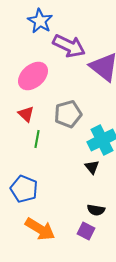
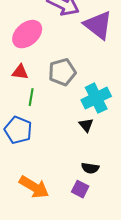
red triangle: (26, 114) -> (20, 72), turned -36
blue pentagon: (24, 189) -> (18, 130), moved

